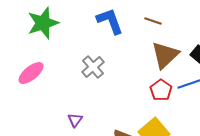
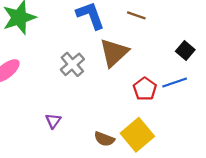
brown triangle: (165, 55) -> (114, 53), moved

